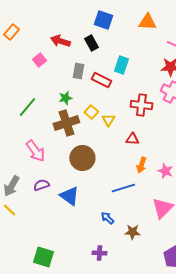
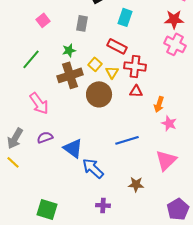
pink square: (39, 60) -> (43, 20), moved
red rectangle: (101, 80) -> (117, 46), moved
red cross: (141, 105) -> (135, 66), moved
brown circle: (82, 158) -> (99, 94), moved
orange arrow: (141, 165) -> (159, 104), moved
blue arrow: (107, 218) -> (93, 168), moved, size x1.6

